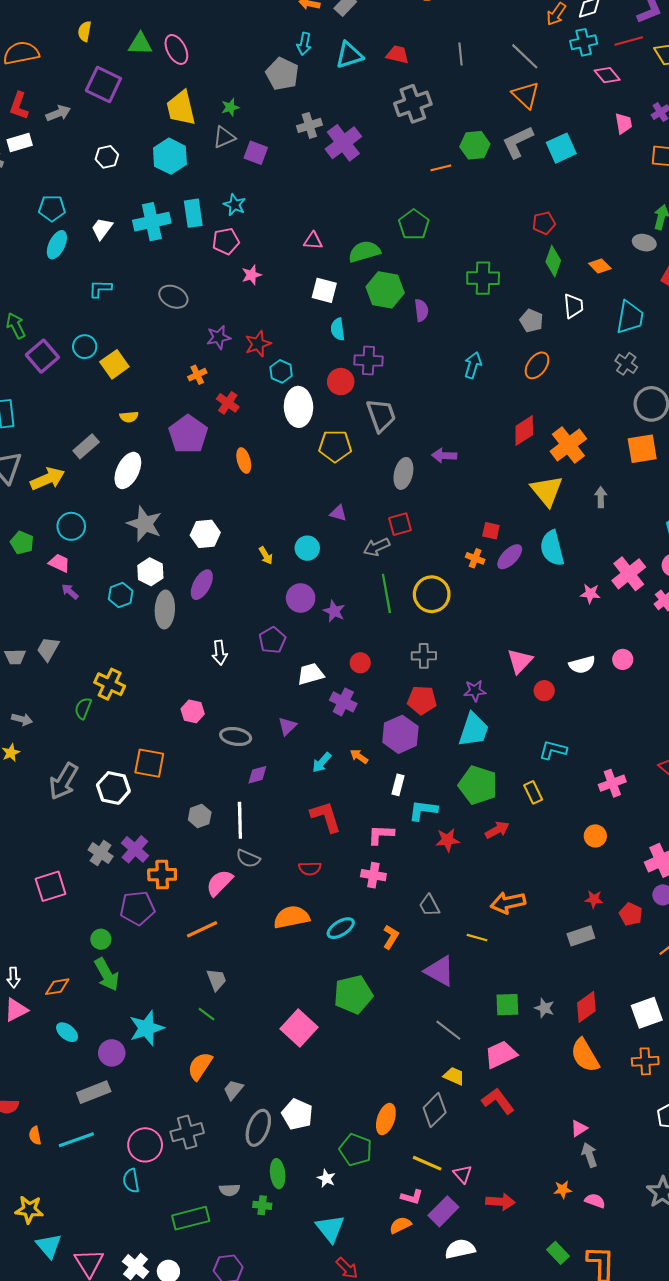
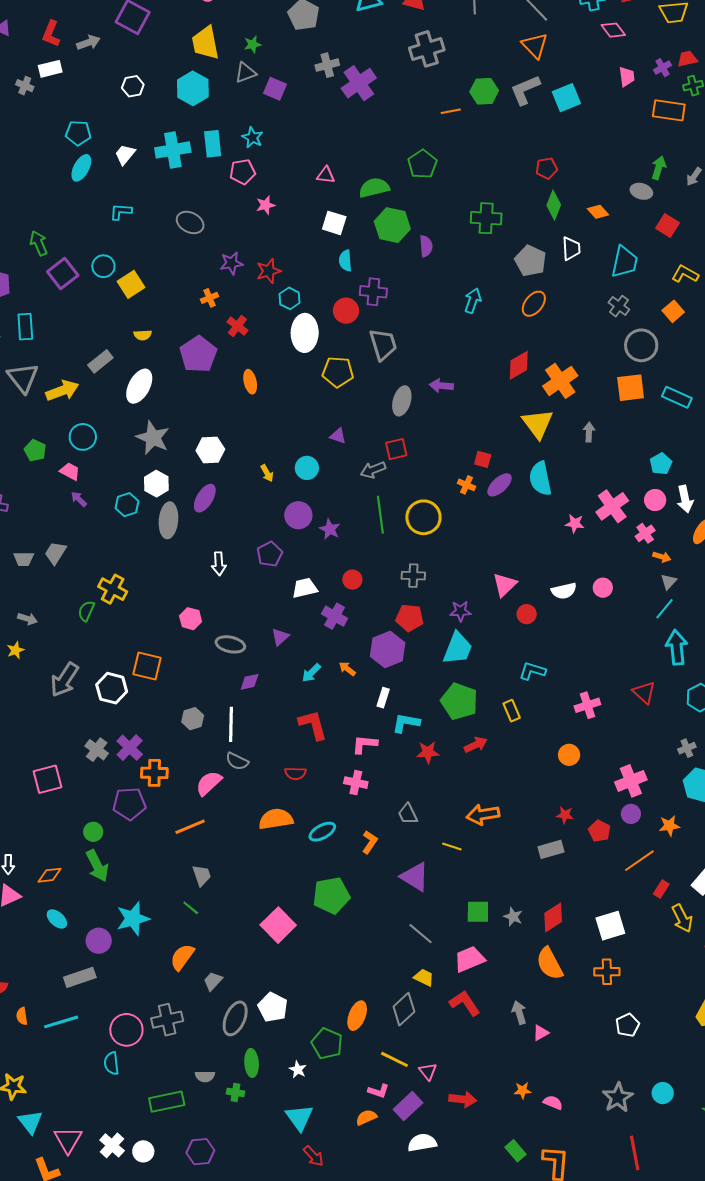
gray pentagon: (531, 321) -> (530, 261), size x1.4
gray arrow: (589, 1155) -> (519, 1013), moved

